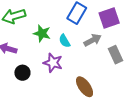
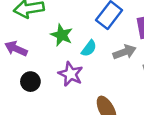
cyan semicircle: (65, 41) -> (89, 48), turned -120

